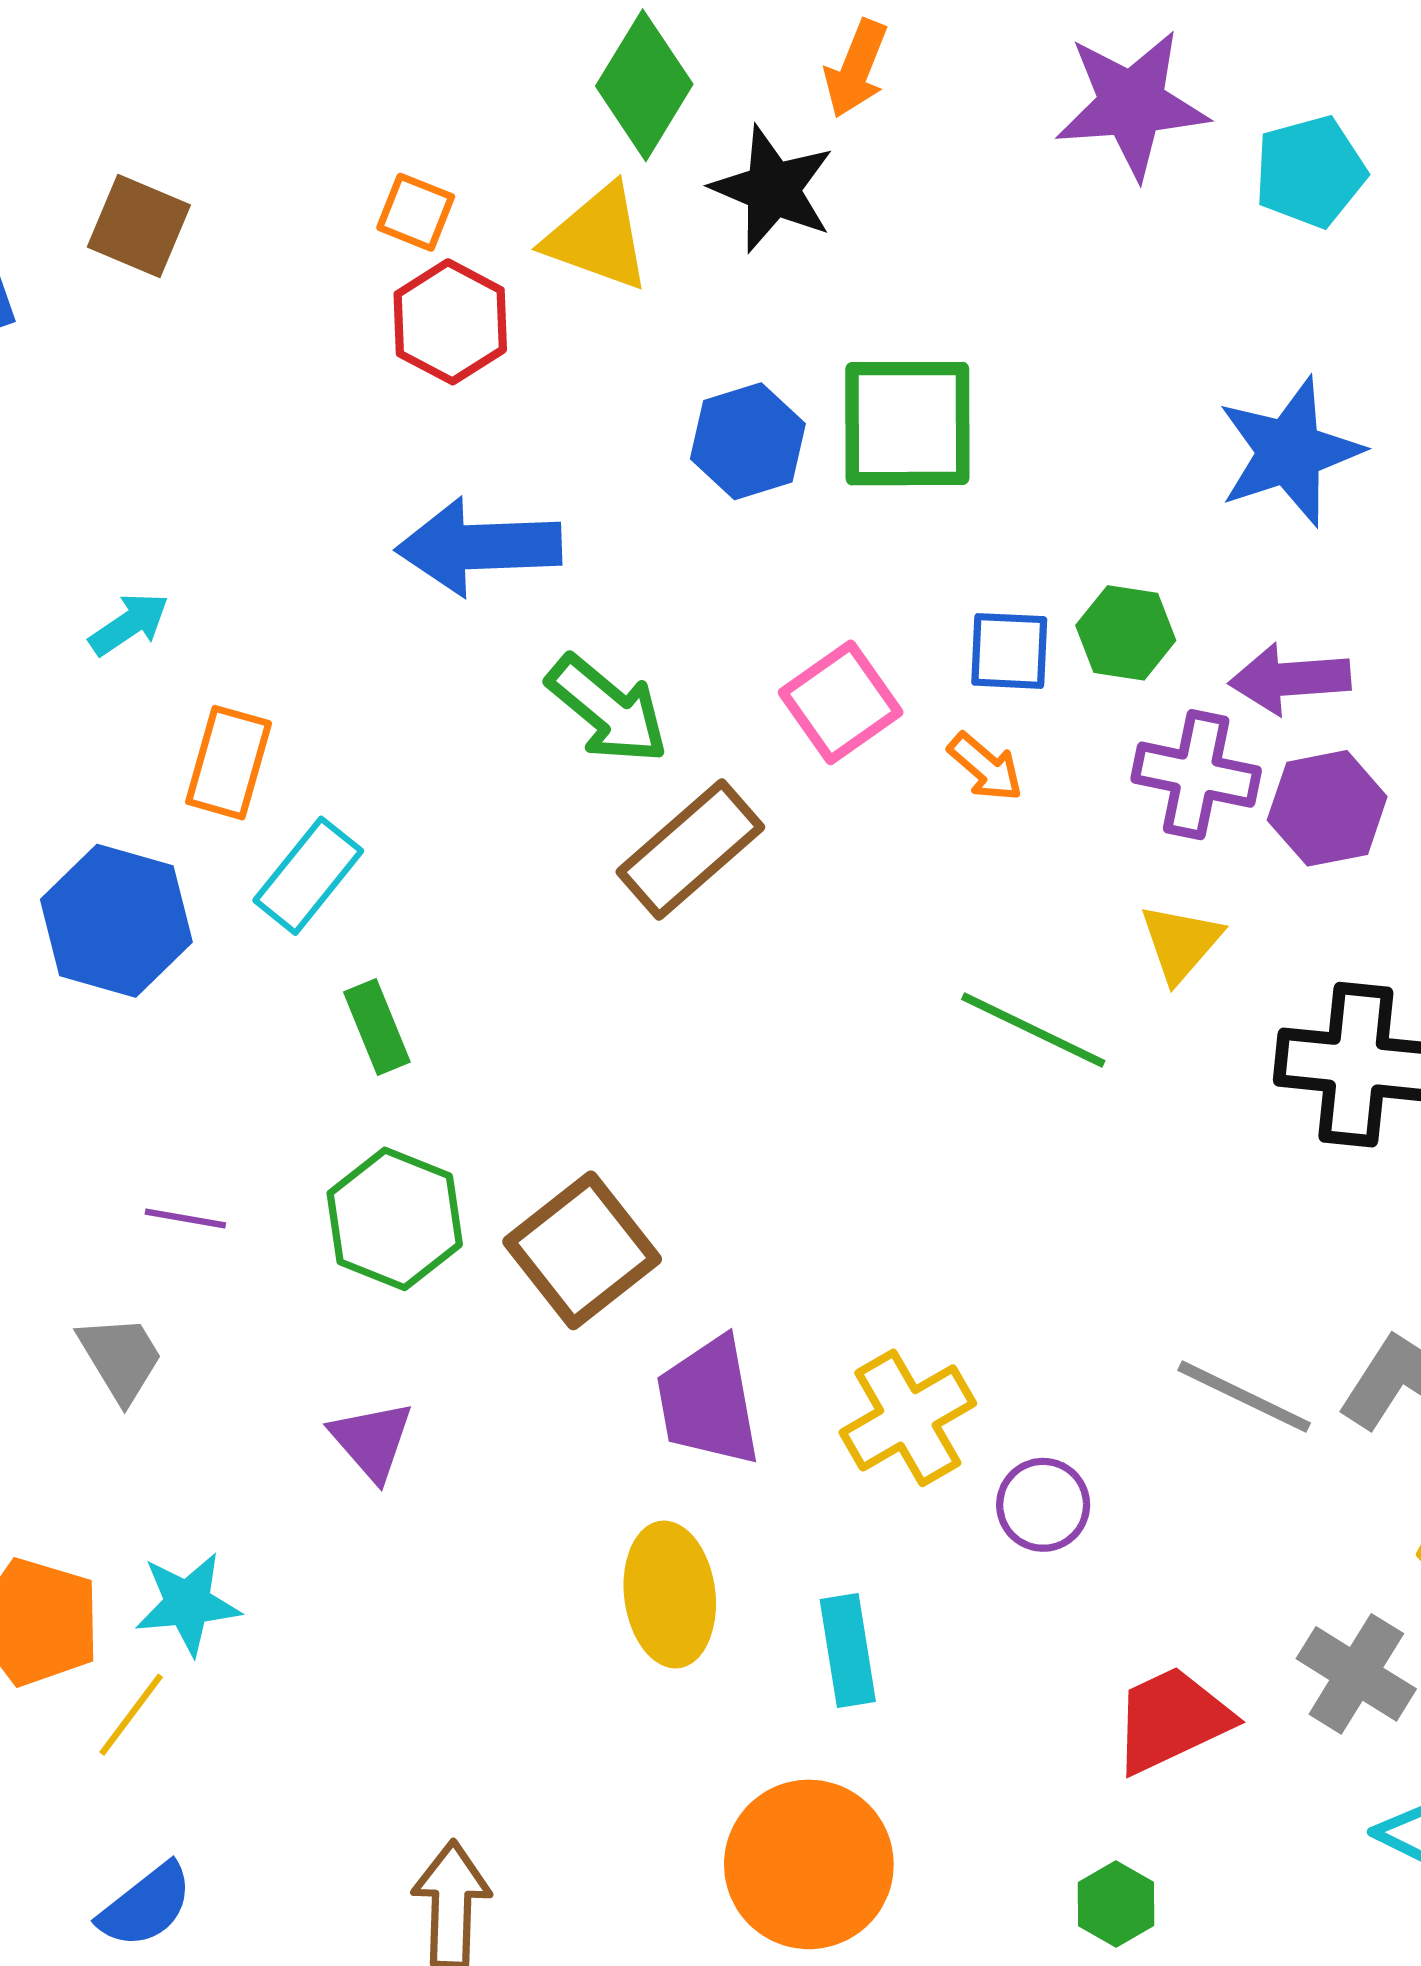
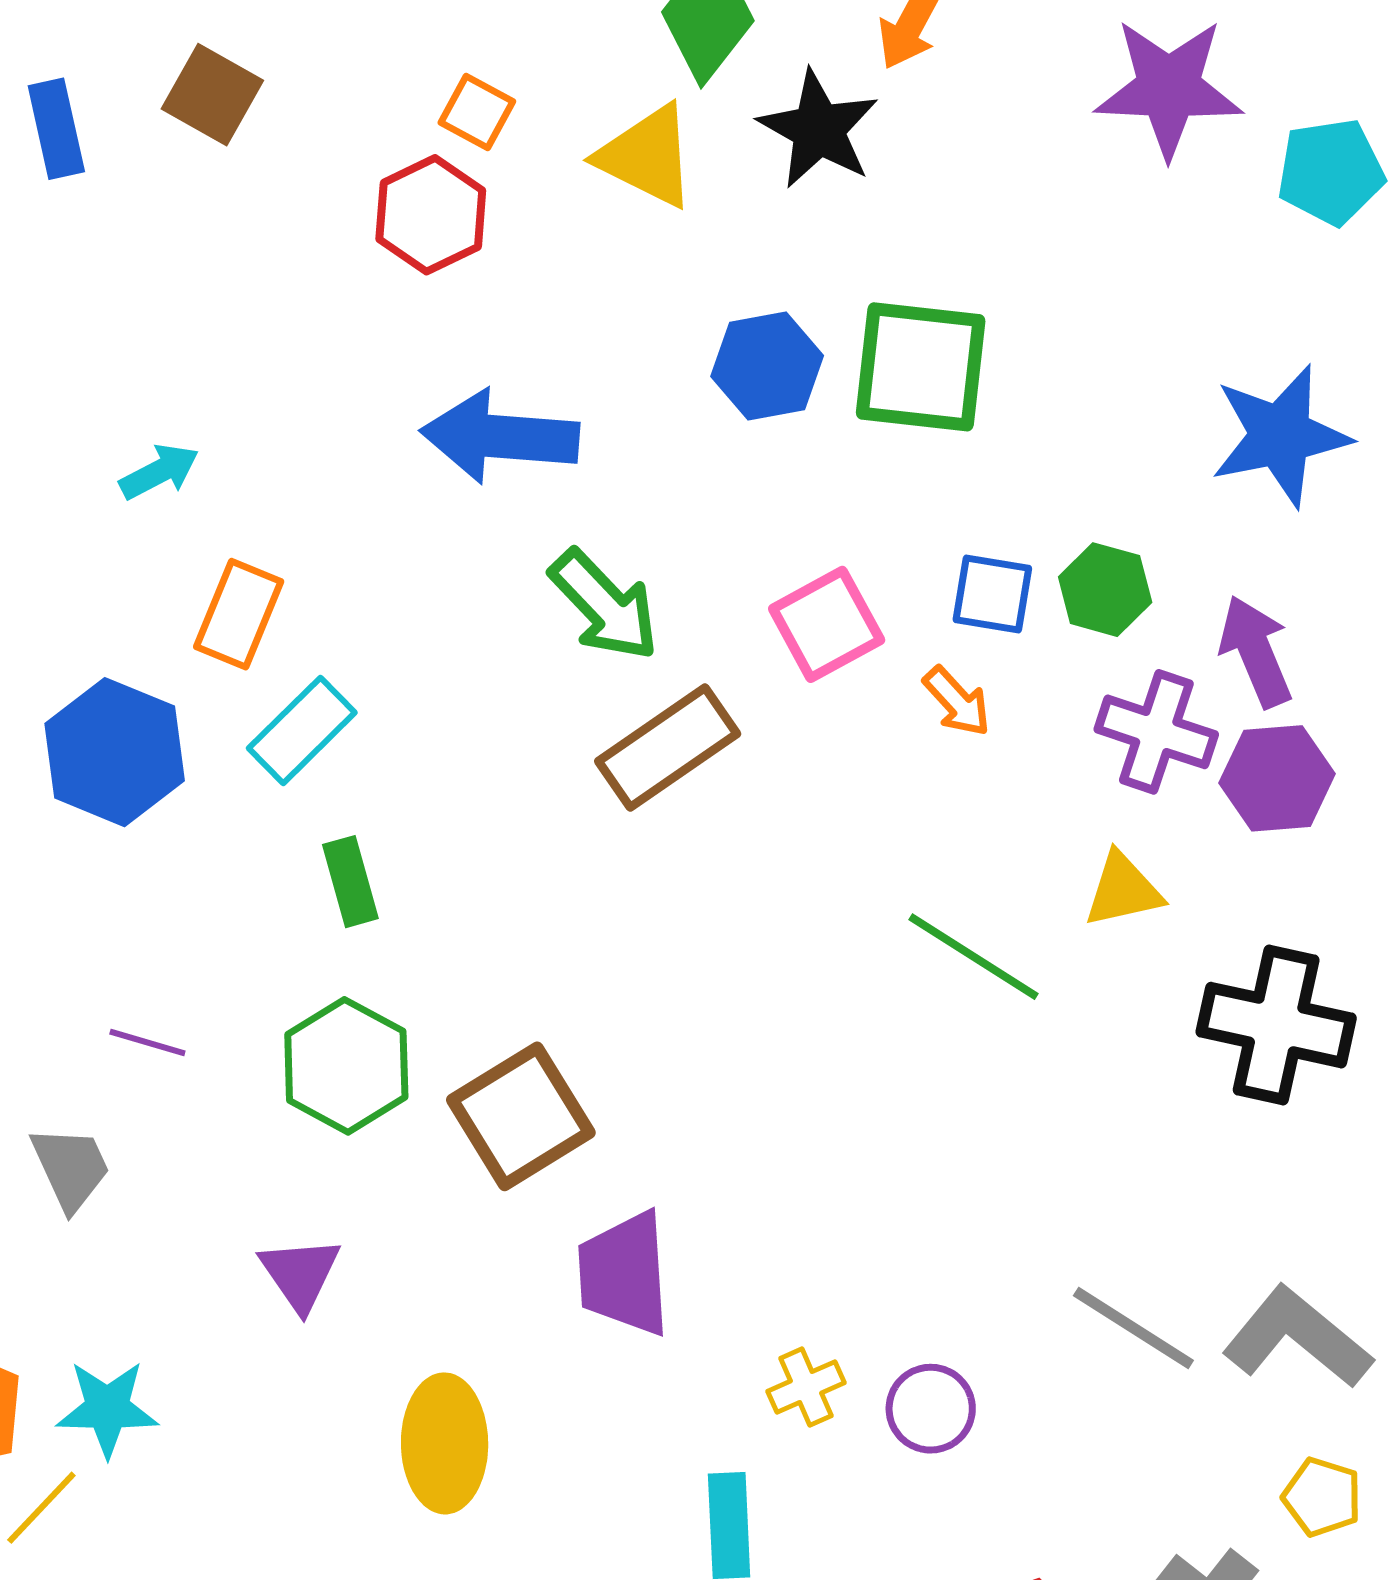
red hexagon: (450, 322) -> (431, 215), moved
purple arrow: (1290, 679) -> (1256, 651), turned 65
yellow triangle: (1181, 943) -> (1123, 890), turned 30
yellow cross: (908, 1418) -> (806, 1387), moved, size x0.6
yellow ellipse: (670, 1595) -> (445, 1443), moved

